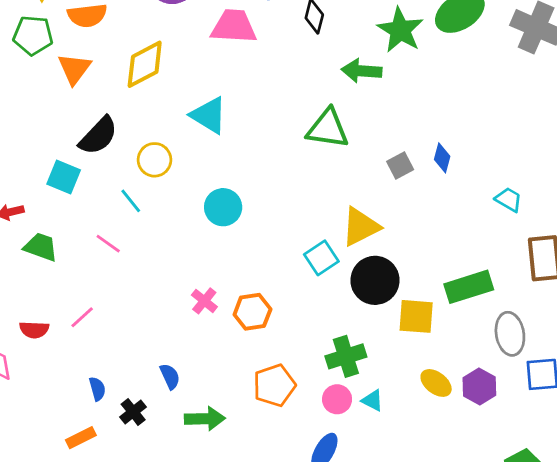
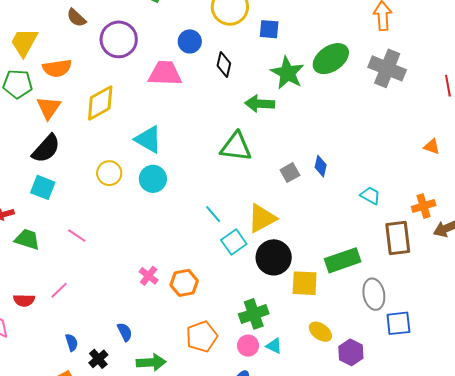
black semicircle: (98, 136) -> (46, 149), moved
cyan line: (131, 201) -> (213, 214), moved
cyan circle: (223, 207) -> (153, 179), moved
purple hexagon: (479, 386) -> (351, 352), moved

